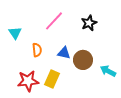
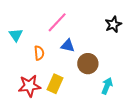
black star: (89, 23) -> (113, 24), moved
blue triangle: (64, 53) -> (68, 46), moved
cyan arrow: (108, 71) -> (107, 86), moved, turned 84

